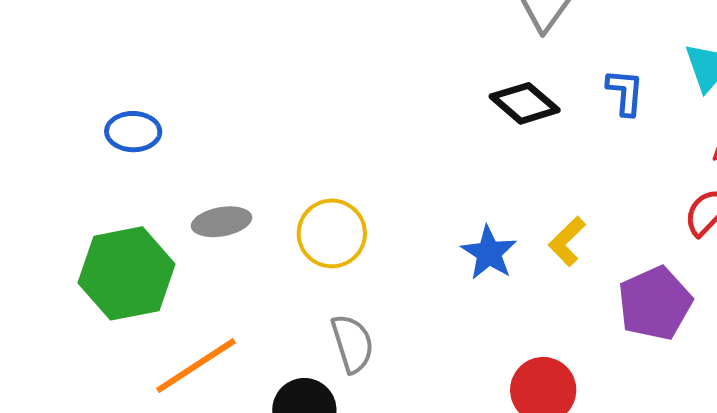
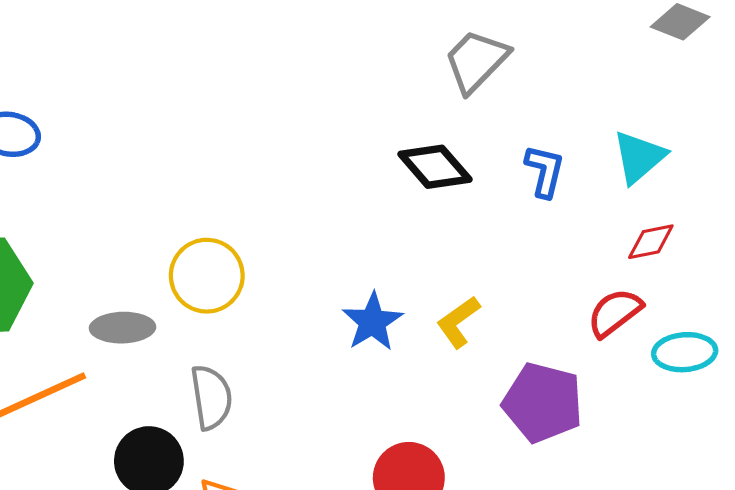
gray ellipse: (222, 222) -> (123, 328), moved
purple pentagon: (655, 303) -> (543, 403), turned 30

